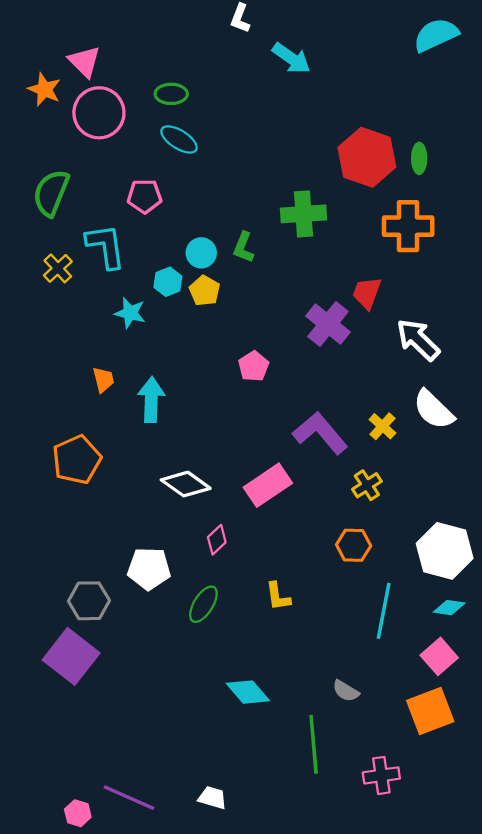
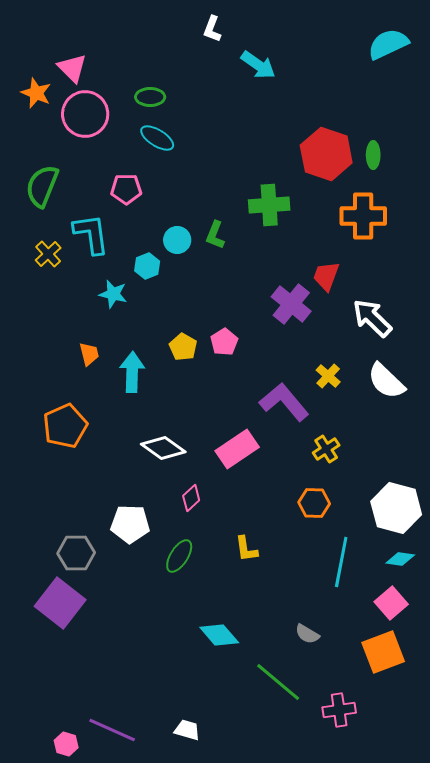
yellow pentagon: (205, 291) -> (183, 347), moved
yellow cross: (382, 426) -> (328, 376), moved
green line: (314, 744) -> (278, 682), turned -45

